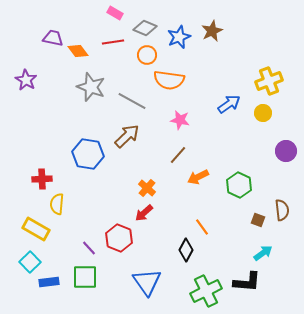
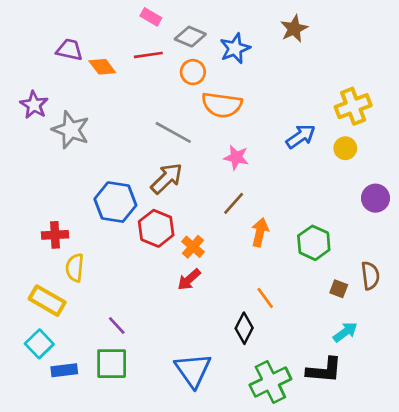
brown star: (212, 31) -> (294, 29), moved
gray star: (91, 87) -> (71, 130), moved
orange arrow: (198, 177) -> (260, 232), turned 130
red hexagon: (119, 238) -> (156, 228), moved

